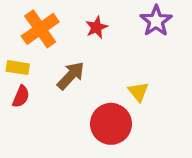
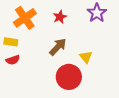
brown arrow: (71, 76) -> (58, 47), moved
red semicircle: (21, 97) -> (13, 60), turned 48

